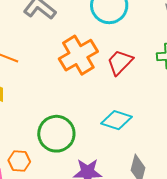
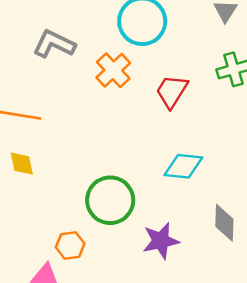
orange cross: (78, 55) -> (113, 70), moved, size x0.7

